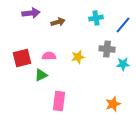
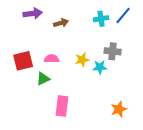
blue line: (123, 25) -> (123, 16), moved
cyan star: (123, 64) -> (100, 67), moved

